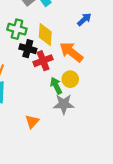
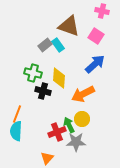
blue arrow: (84, 19) -> (95, 64), size x1.5
orange arrow: (71, 52) -> (83, 94), turned -65
red cross: (43, 61) -> (57, 132), moved

